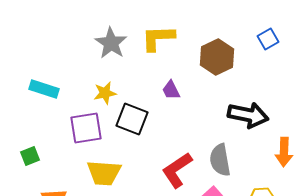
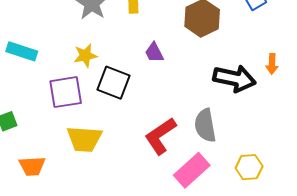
orange arrow: (284, 152) -> (272, 64), moved, size x0.7

